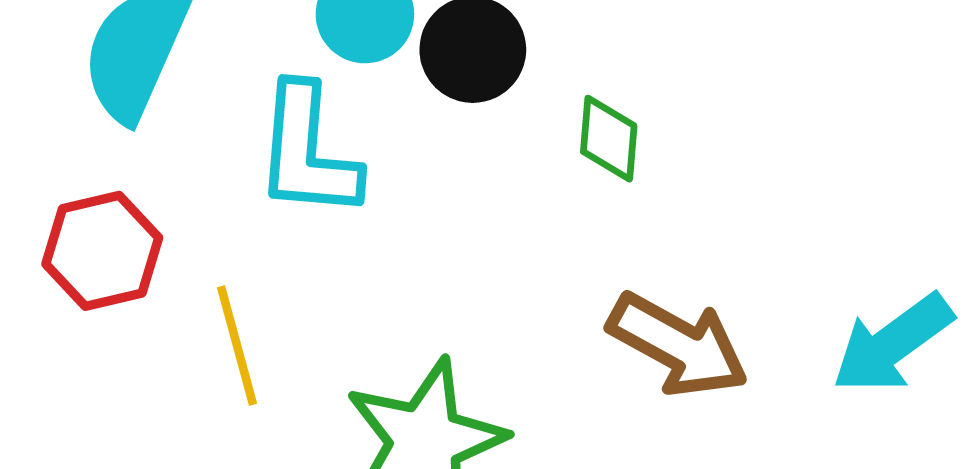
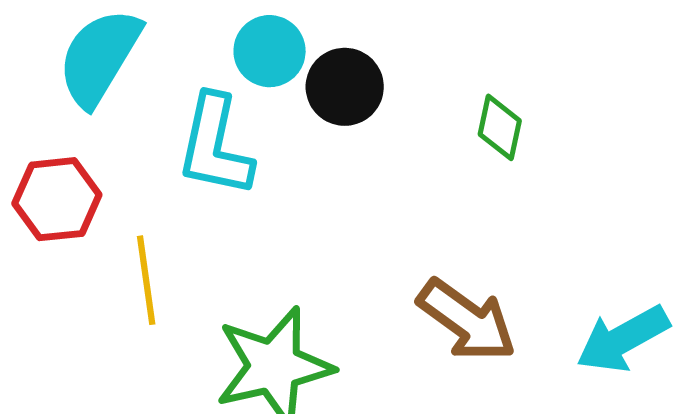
green diamond: (609, 139) -> (500, 127), moved

